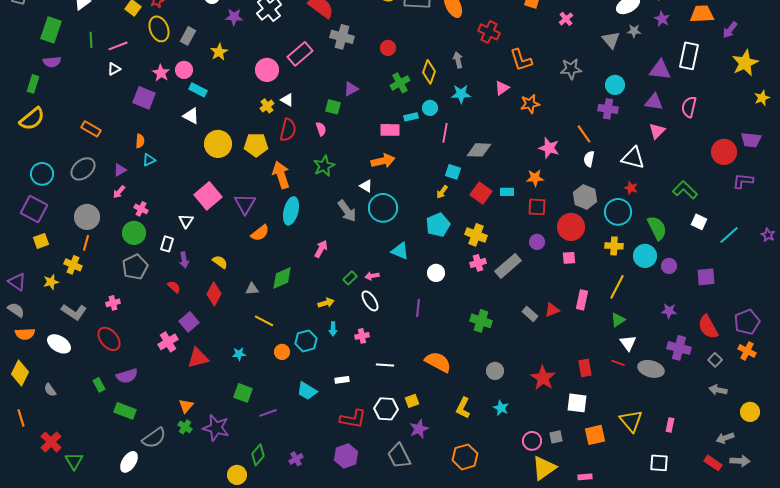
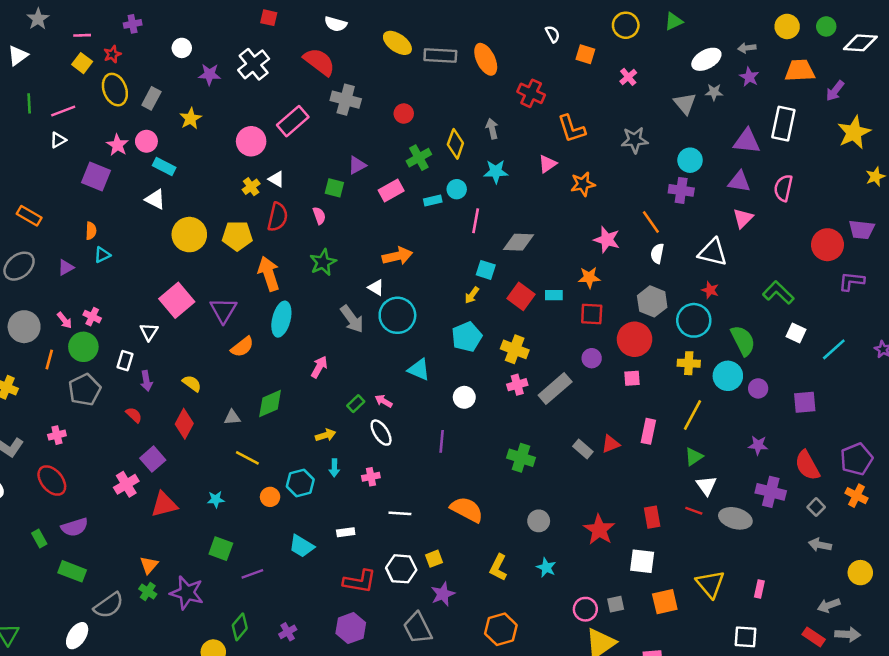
pink rectangle: (390, 130) -> (391, 190), moved, turned -30
pink arrow: (119, 192) -> (64, 320), moved, turned -80
orange line: (86, 243) -> (49, 359), moved
pink arrow: (372, 276) -> (384, 401), turned 40

